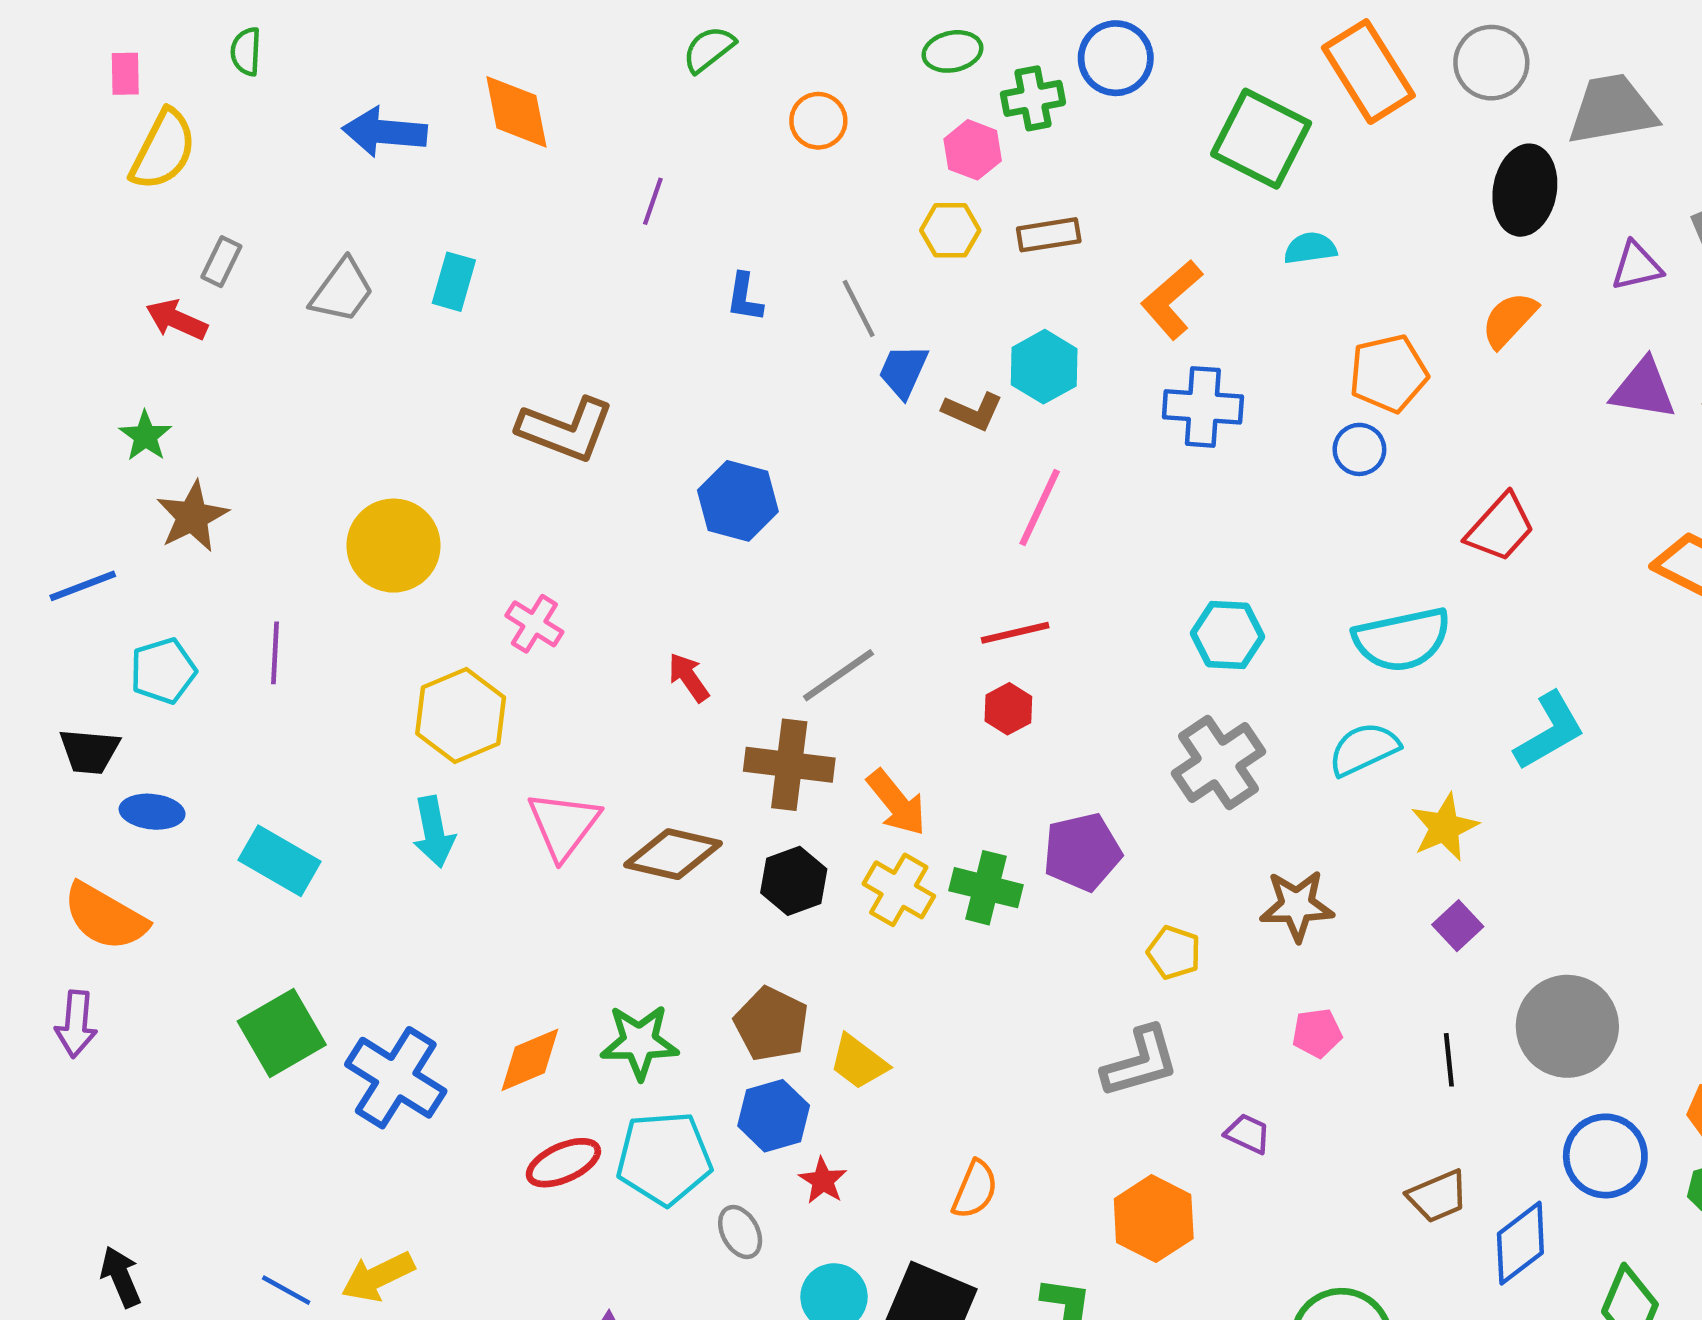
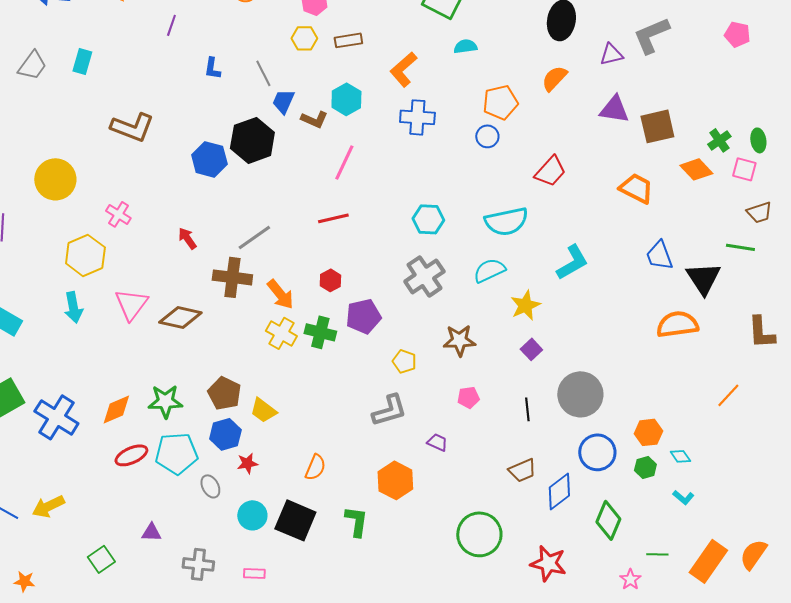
red hexagon: (1008, 709) -> (330, 280), moved
black hexagon: (794, 881) -> (252, 140), moved, size x1.5
red star: (823, 1181) -> (247, 463), turned 30

